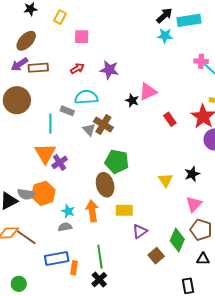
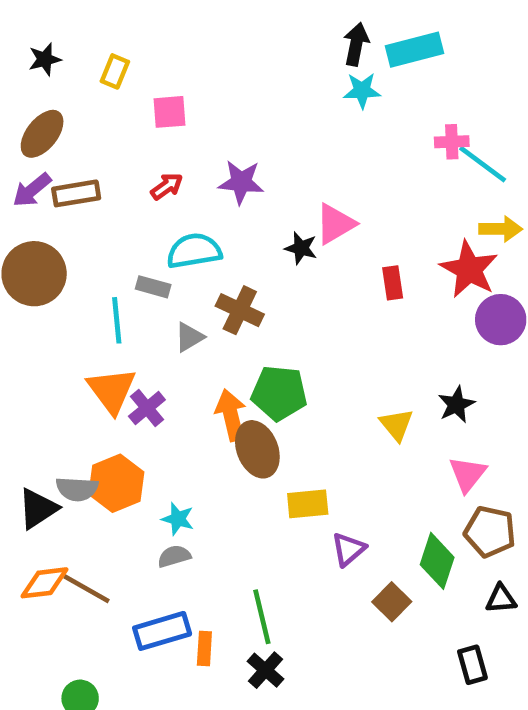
black arrow: (164, 16) -> (356, 44), turned -30
red rectangle: (170, 119) -> (393, 283), turned 32
gray triangle: (89, 129) -> (189, 337), moved, turned 48
orange arrow: (92, 211) -> (231, 415), moved

